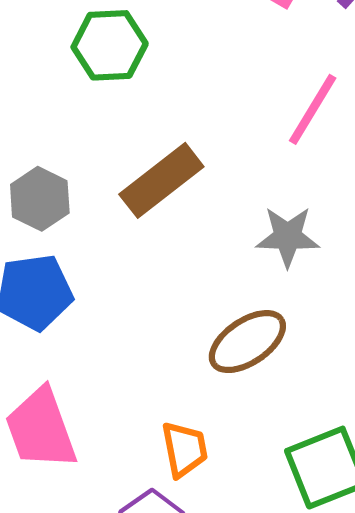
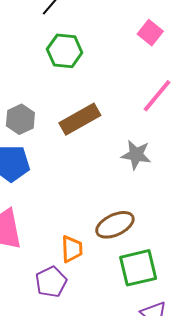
brown ellipse: (247, 342) -> (115, 225), moved

